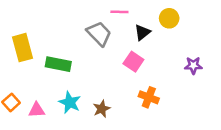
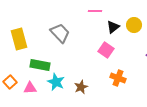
yellow circle: (169, 18) -> (134, 25), moved
gray trapezoid: (99, 34) -> (60, 33), moved
green rectangle: (58, 64) -> (40, 65), moved

